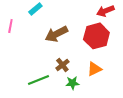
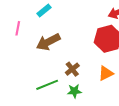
brown arrow: (56, 34) -> (48, 42), moved
green star: (72, 83) -> (74, 91), moved

